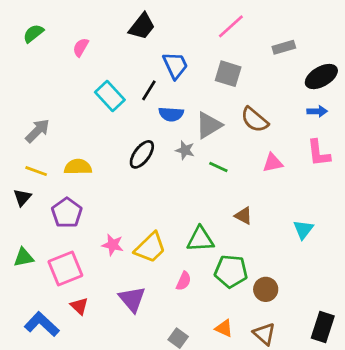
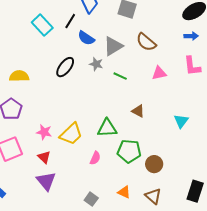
blue semicircle: (171, 114) -> (86, 38), turned 30
purple triangle: (132, 299) -> (46, 181), moved
red triangle: (79, 306) -> (44, 157), moved

